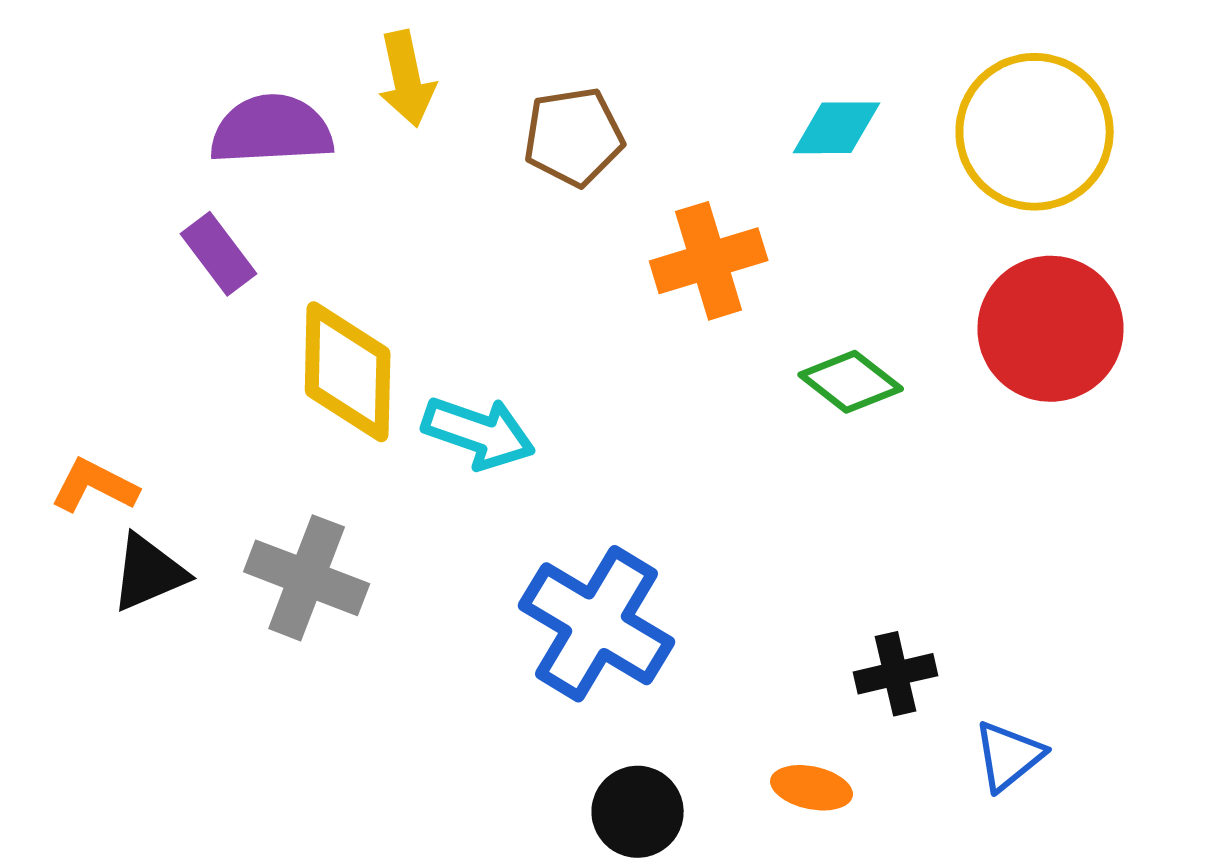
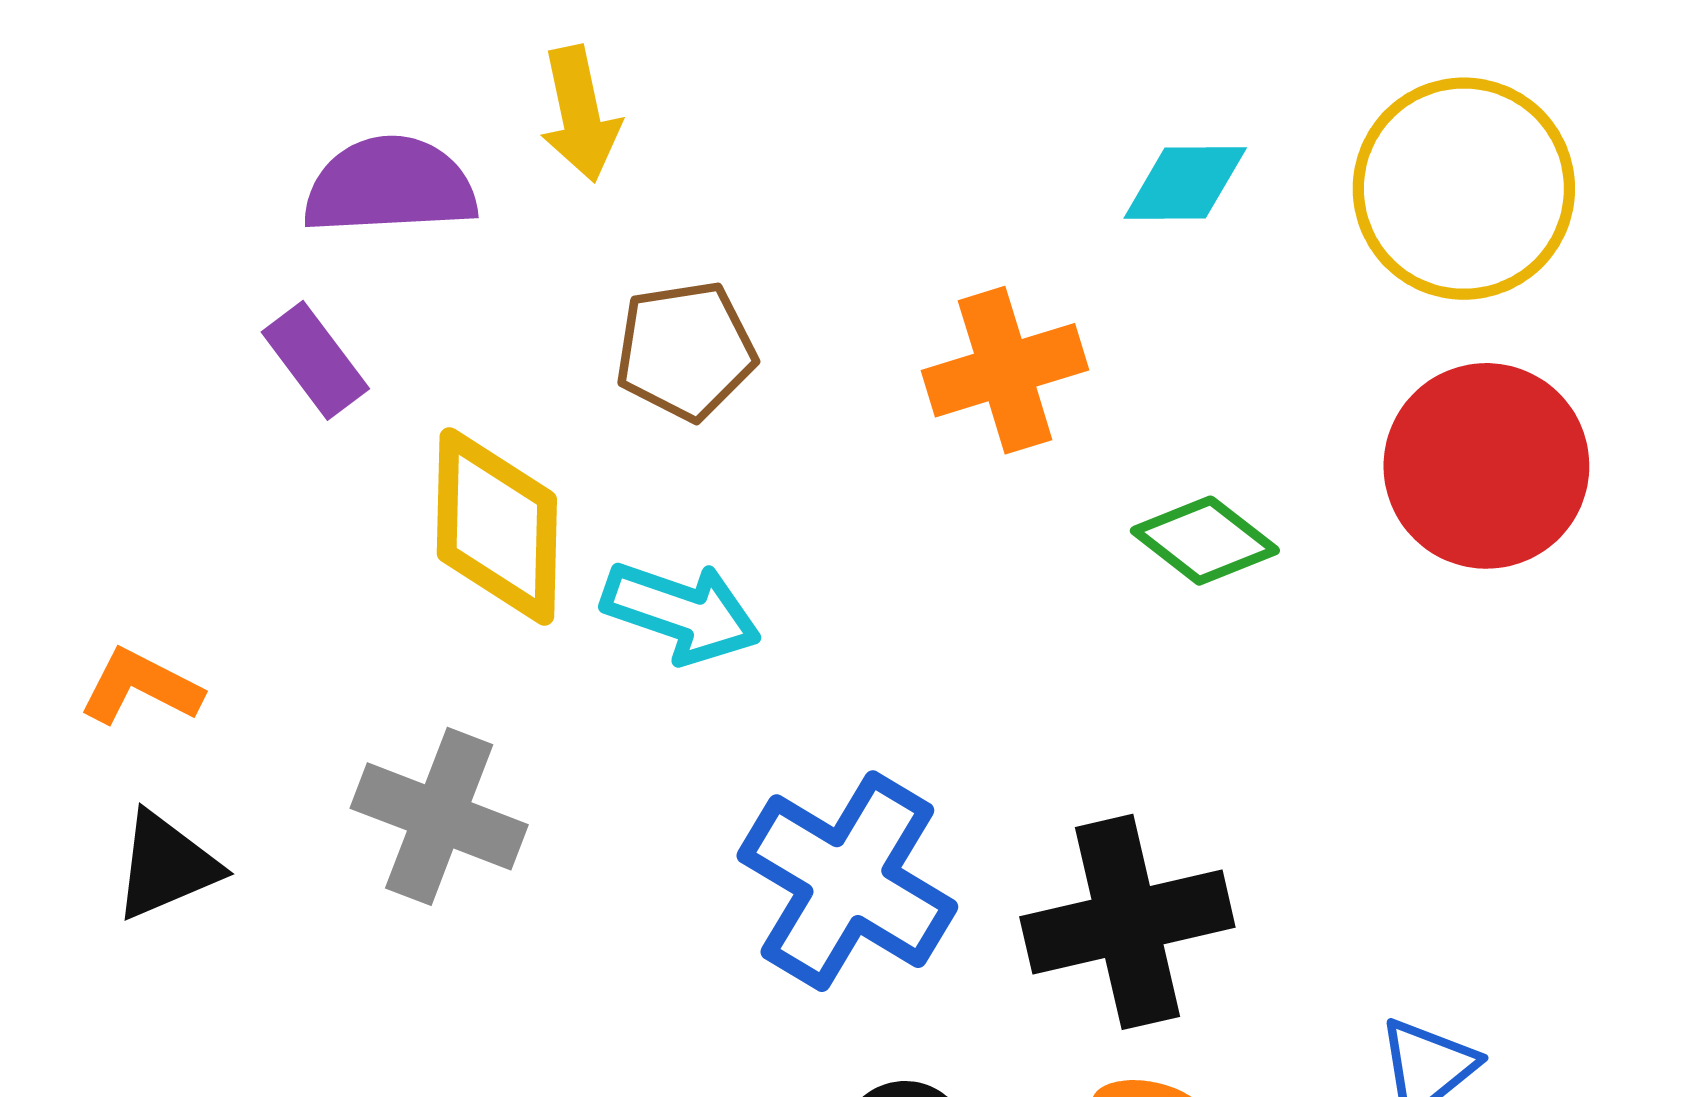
brown pentagon: (574, 137) -> (685, 350), moved
black triangle: (149, 573) -> (166, 866), moved
black cross: (896, 674) -> (1127, 922), moved, size x1.8

